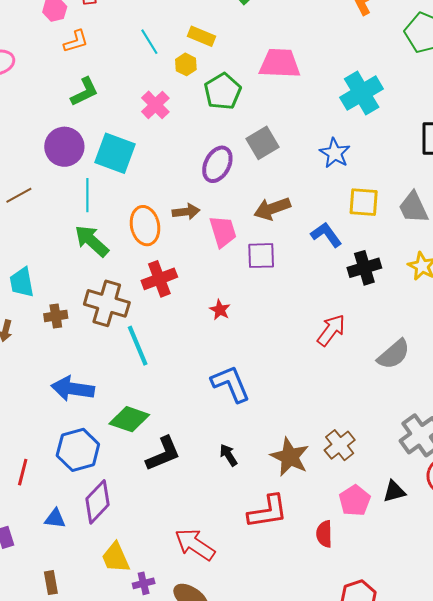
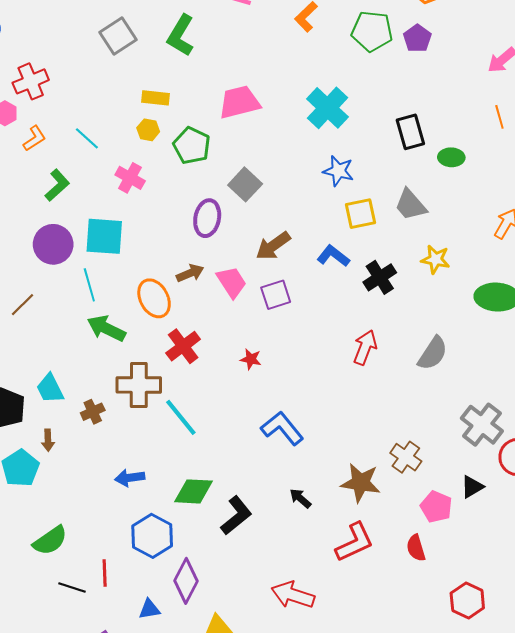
cyan line: (149, 42) -> (87, 138), moved
blue star: (335, 153) -> (338, 171), moved
blue arrow: (73, 389) -> (130, 478), size x0.7

